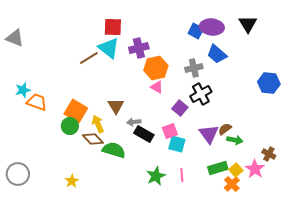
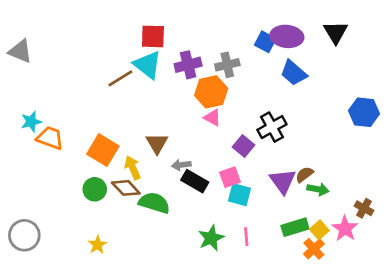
gray cross: (194, 68) -> (227, 65), moved
green circle: (70, 126) -> (95, 189), moved

